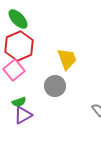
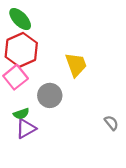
gray circle: (55, 86) -> (50, 95), moved

